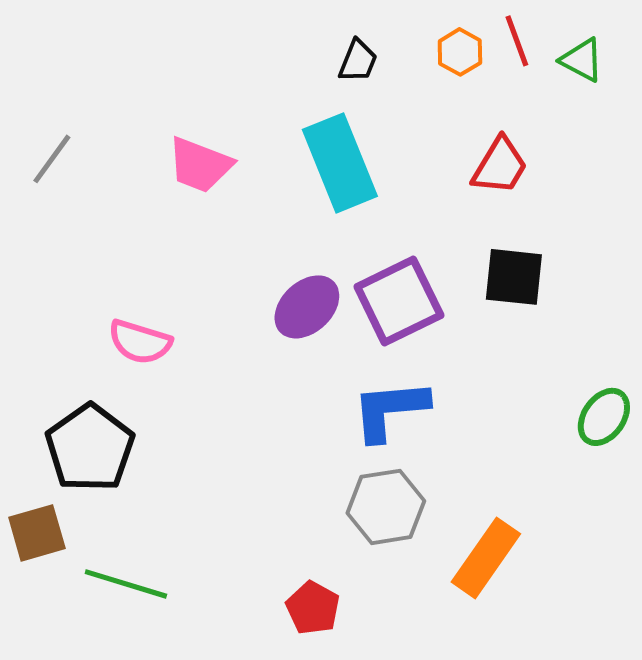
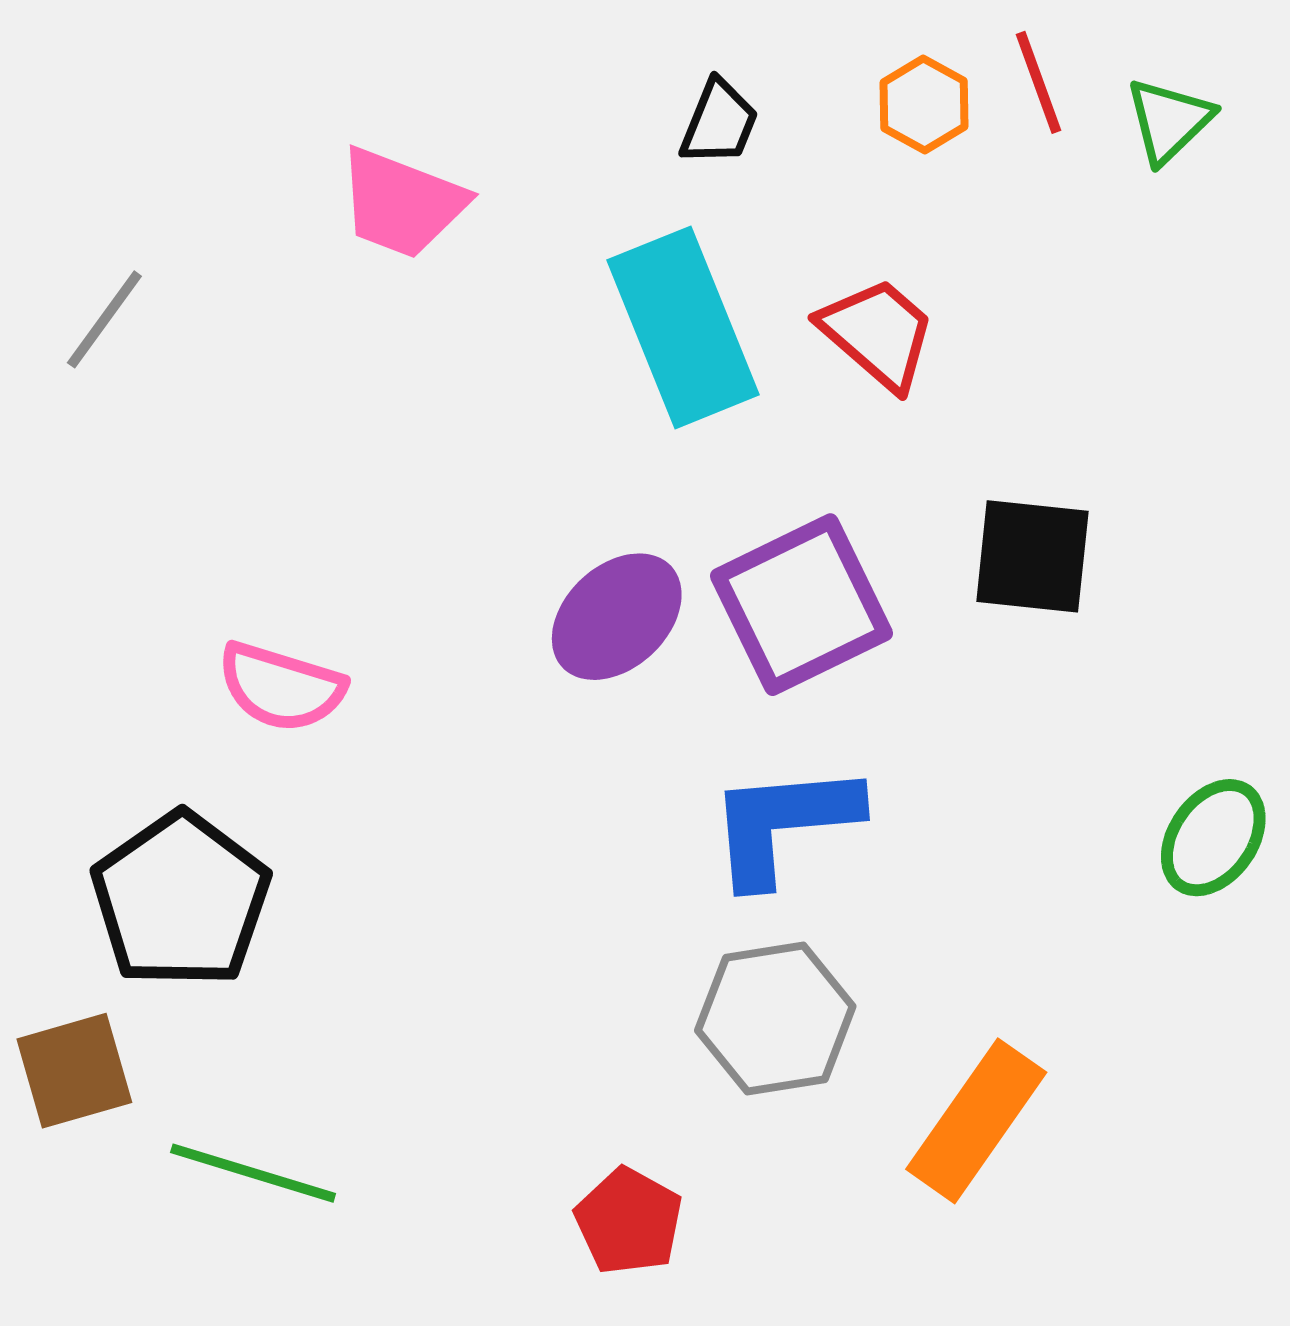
green triangle: (582, 60) -> (1169, 121), turned 48
pink trapezoid: (200, 165) -> (402, 203), moved
red trapezoid: (500, 166) -> (878, 333), moved, turned -80

